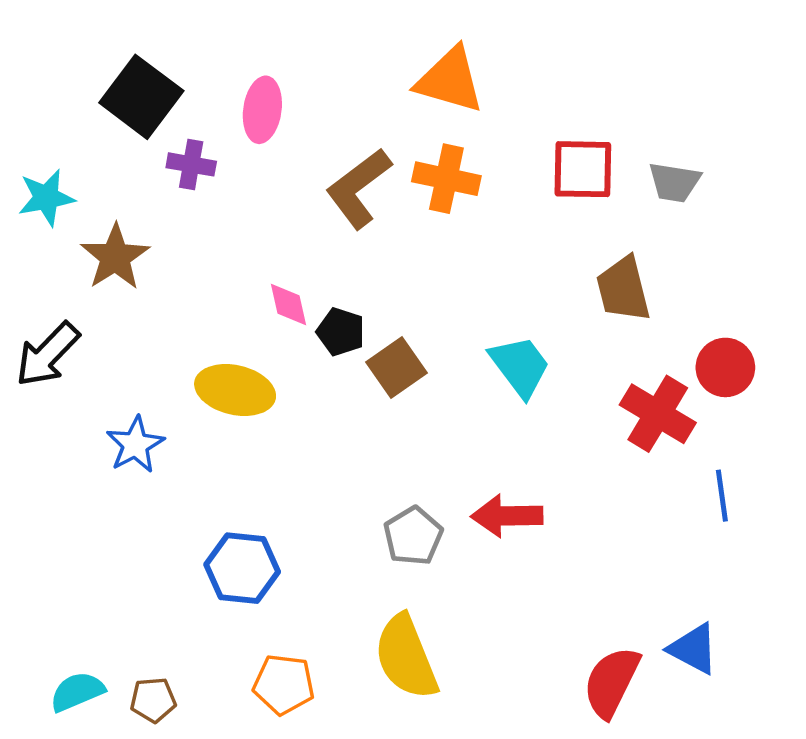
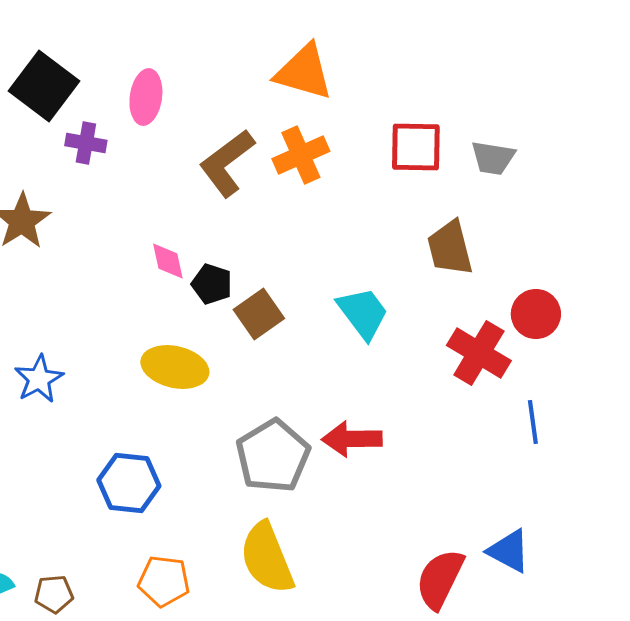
orange cross: (446, 179) -> (301, 155), turned -36
yellow ellipse: (235, 390) -> (175, 367), moved
gray pentagon: (413, 536) -> (273, 456), size x1.5

